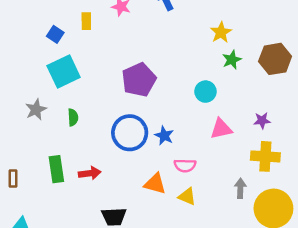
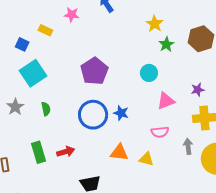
yellow rectangle: (86, 21) -> (45, 30), turned -56
pink semicircle: (185, 166) -> (160, 132), moved

